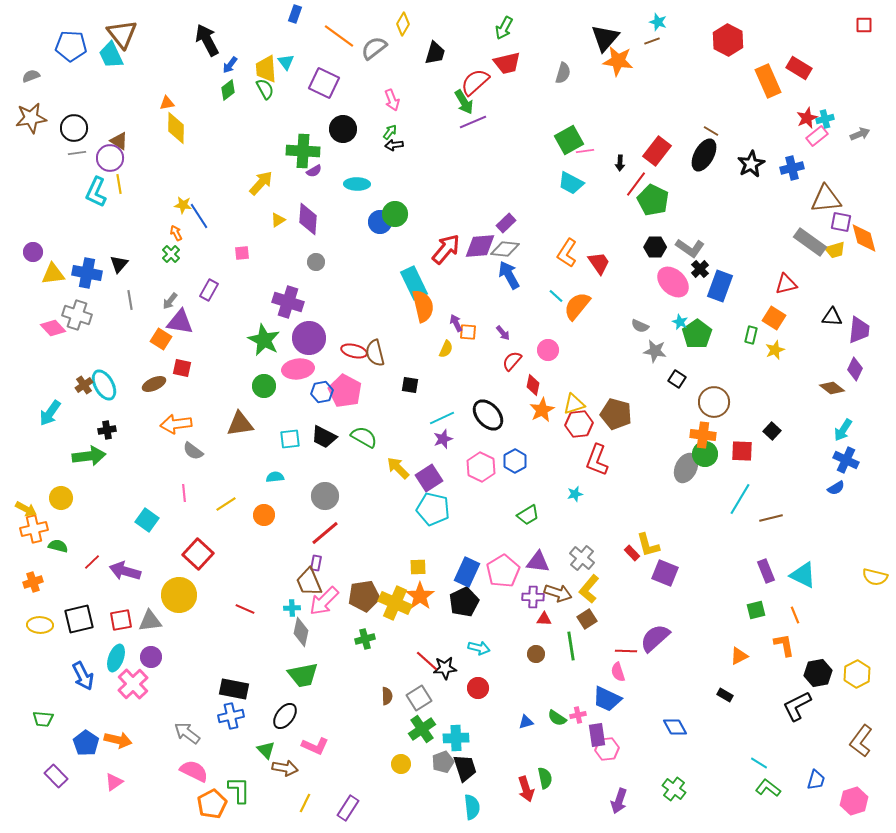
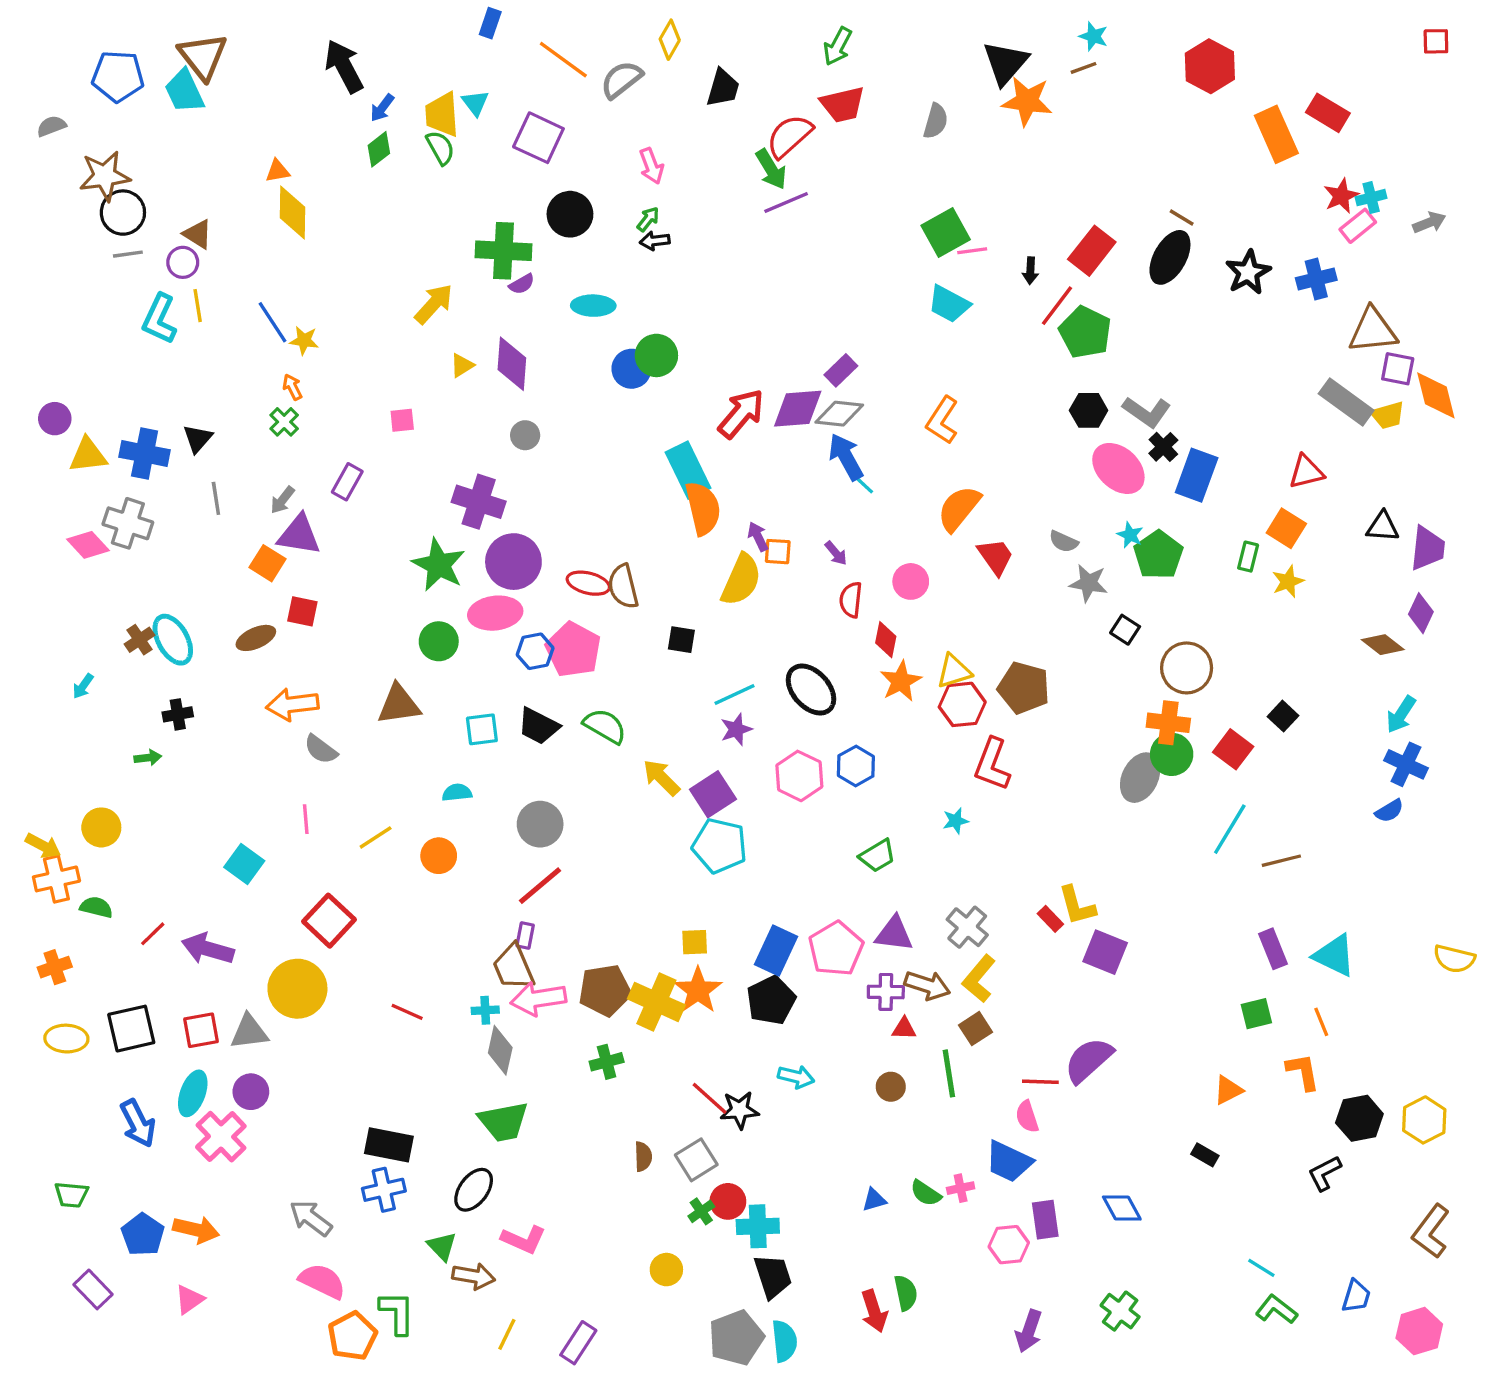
brown star: (31, 118) -> (105, 176), moved
purple circle: (110, 158) -> (183, 262), size x0.7
blue line: (199, 216) -> (272, 322), moved
red trapezoid: (599, 263) -> (995, 557), moved
cyan line: (556, 296) -> (863, 483), moved
yellow semicircle: (446, 349) -> (741, 580), size x1.8
red semicircle: (512, 361) -> (851, 600), turned -35
cyan arrow: (50, 413) -> (83, 686), size x0.6
red square: (742, 451) -> (1233, 749), turned 35
green arrow: (89, 456) -> (148, 758), size x0.5
pink arrow: (324, 601) -> (538, 999), turned 36
red circle: (478, 688) -> (728, 1201), moved
black L-shape: (797, 706) -> (1325, 1173), size x0.7
green cross: (422, 729) -> (701, 1211), size x0.6
purple rectangle: (597, 735) -> (1045, 1220), moved
gray pentagon: (443, 762) -> (736, 1338), moved, size x1.5

